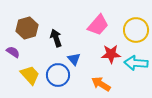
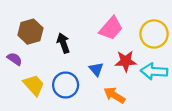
blue triangle: (74, 59) -> (96, 69), moved

